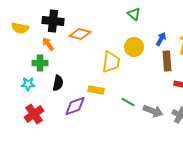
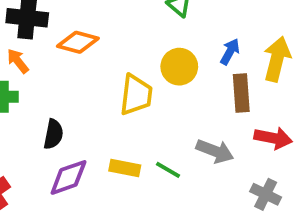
black semicircle: (58, 83) -> (53, 134), moved
yellow rectangle: (96, 90) -> (125, 168), moved
gray arrow: (153, 111) -> (215, 151), moved

